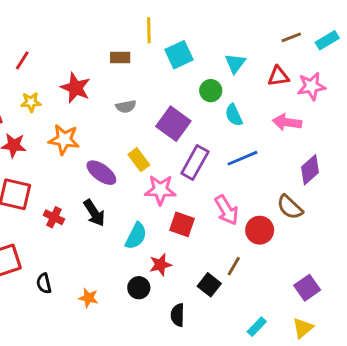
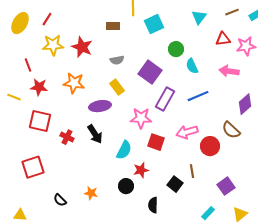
red line: (22, 60) -> (47, 19), moved
cyan triangle: (235, 63) -> (199, 17), moved
yellow star: (31, 102) -> (53, 45), moved, size x1.5
yellow rectangle: (139, 160) -> (117, 87), moved
purple ellipse: (101, 173) -> (100, 106), turned -45
pink arrow: (227, 210) -> (187, 132), turned 105
brown line: (234, 266) -> (192, 171), turned -40
black semicircle: (44, 283) -> (60, 200), moved, turned -32
purple square: (307, 288) -> (226, 186), moved

